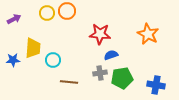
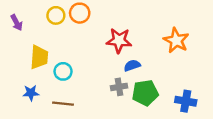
purple arrow: (14, 19) -> (17, 23), turned 88
blue star: (13, 60) -> (31, 93), moved
brown line: (69, 82) -> (63, 104), moved

